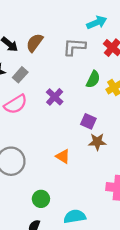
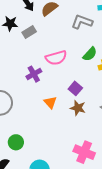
purple cross: (55, 97) -> (34, 74), moved
pink semicircle: (16, 104) -> (56, 58), moved
orange triangle: (63, 156) -> (50, 102), moved

